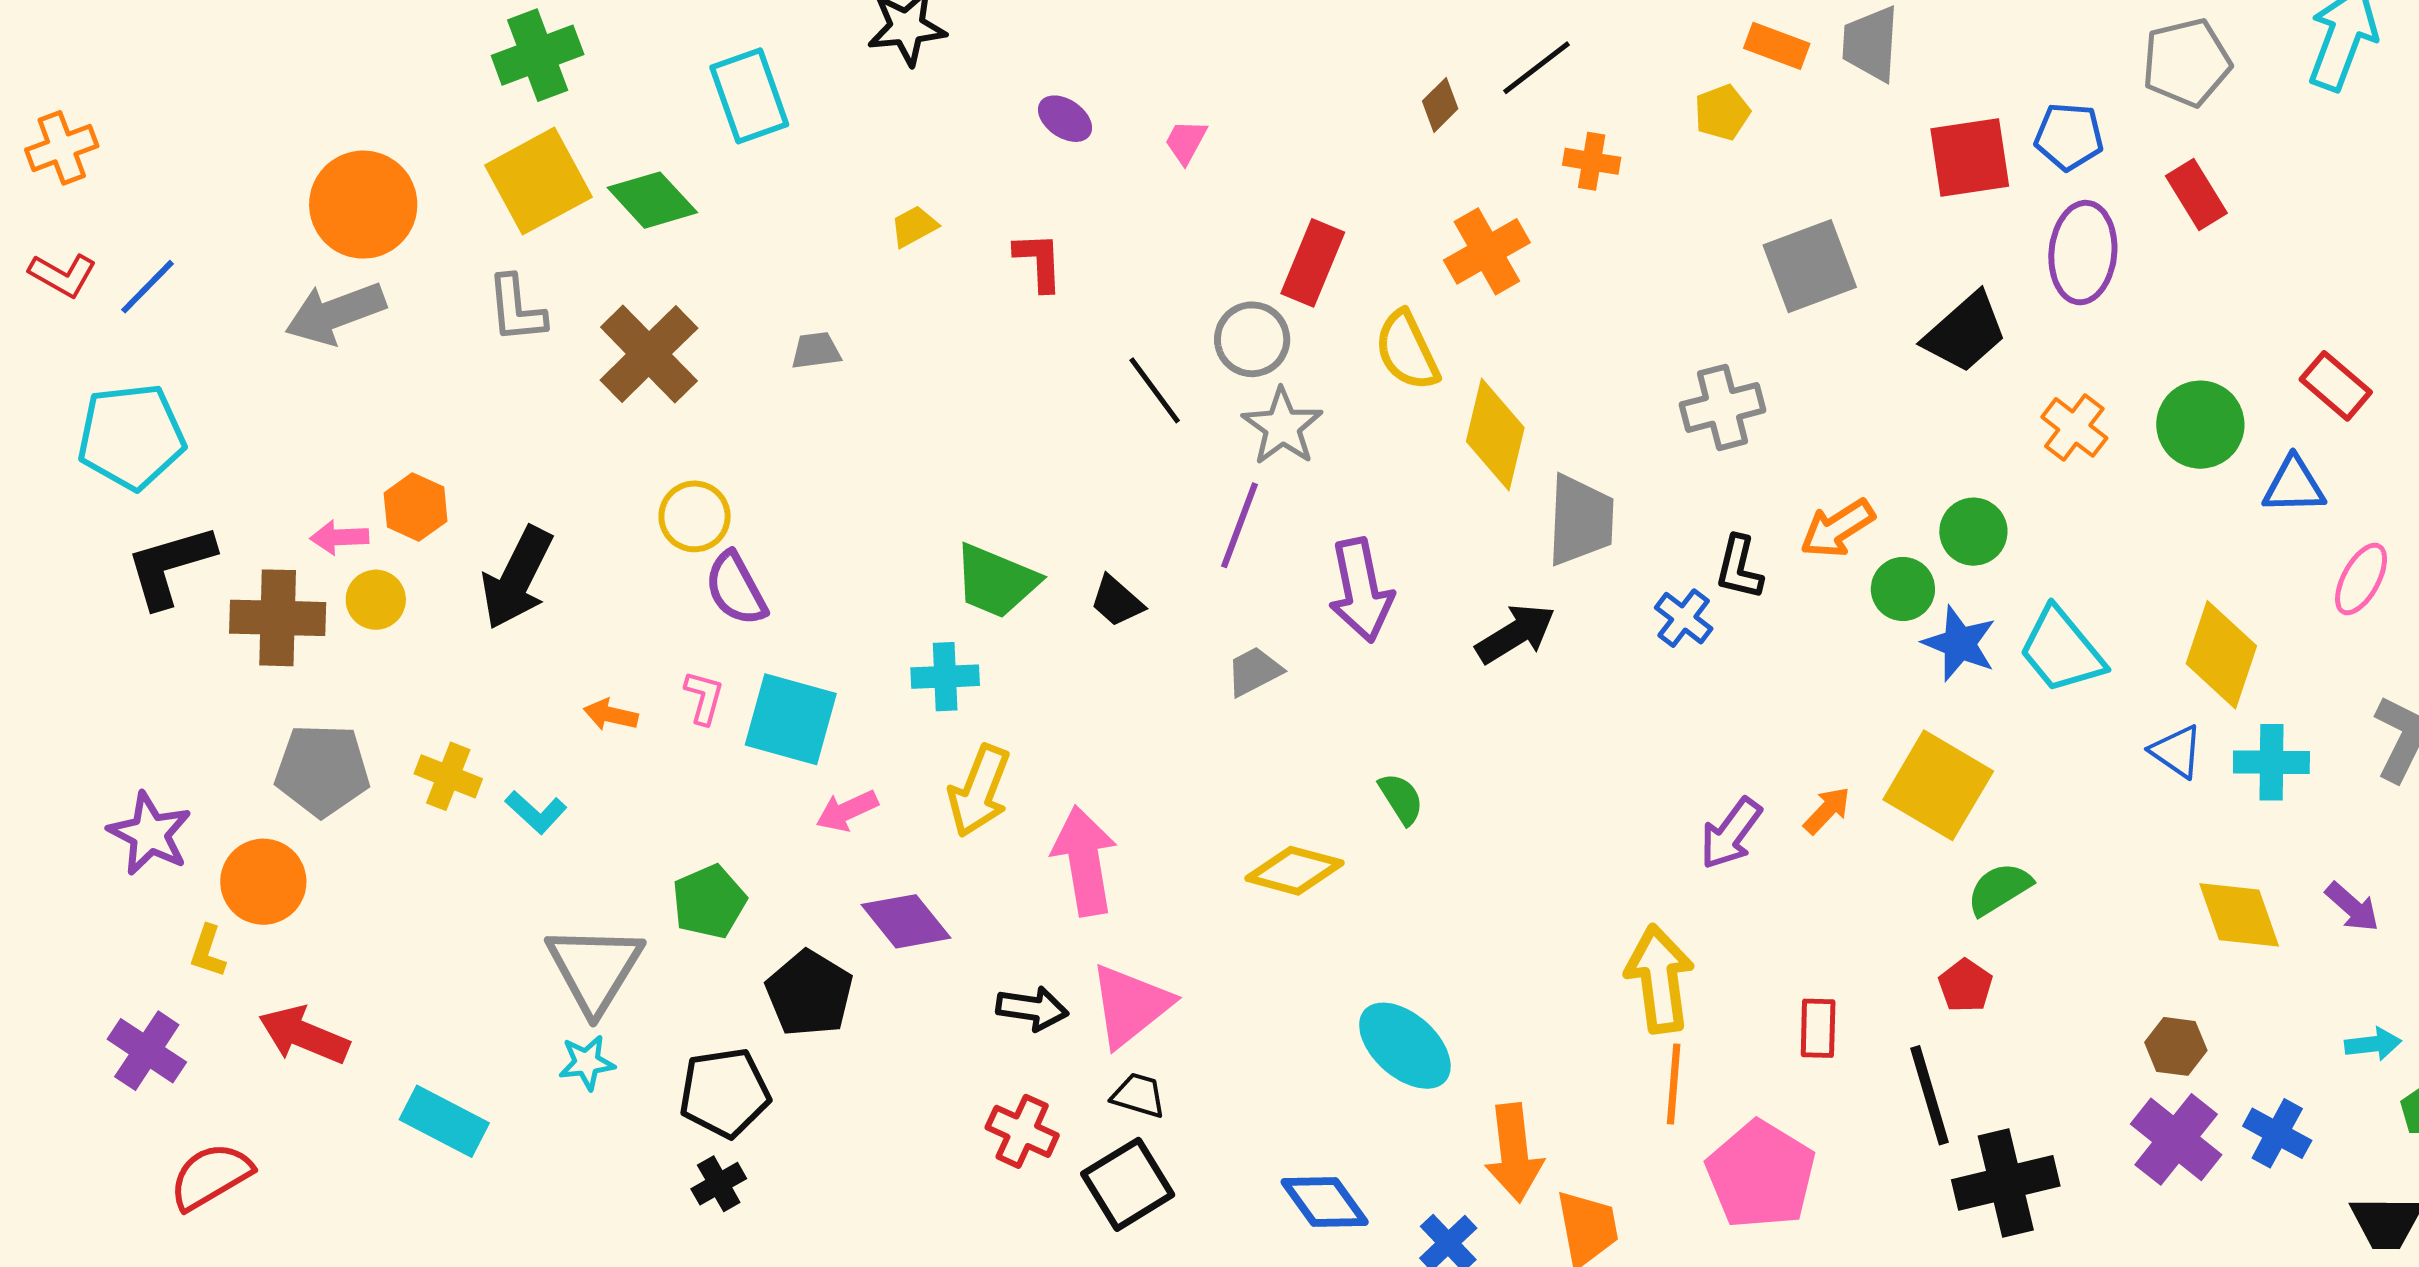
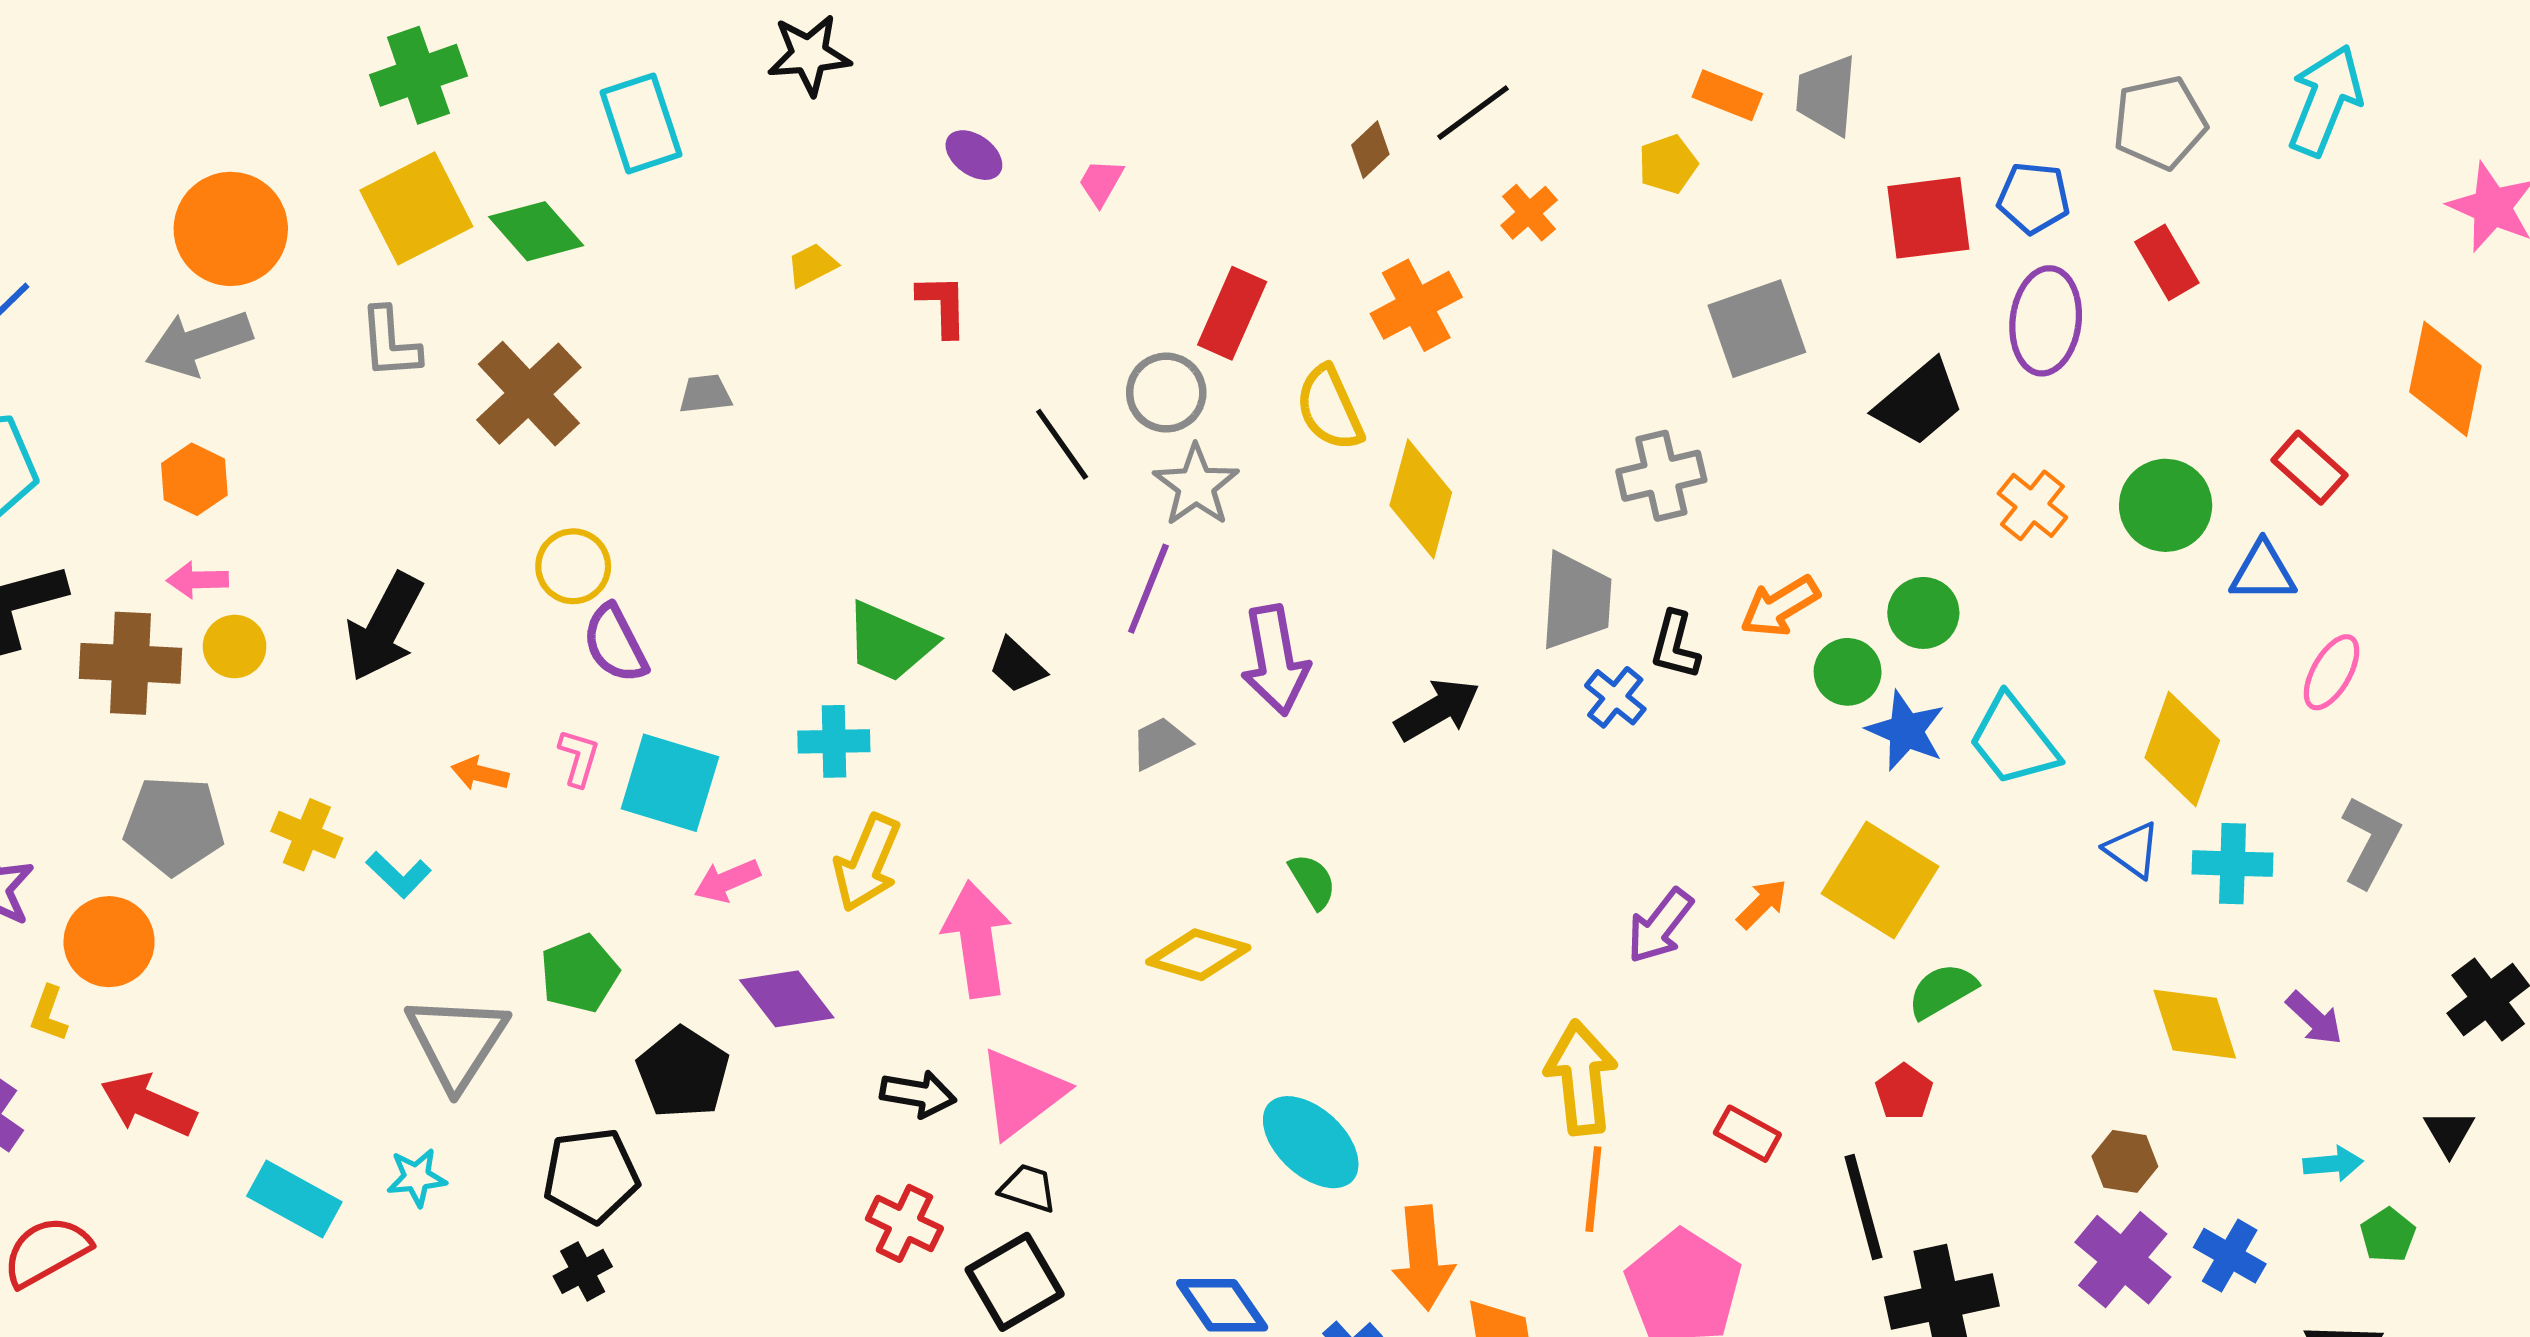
orange cross: (1592, 161) -> (1529, 213), turned 38
orange hexagon: (416, 507) -> (194, 479), moved
gray trapezoid: (1581, 520) -> (1576, 601), moved
red rectangle: (1818, 1028) -> (1747, 1134), turned -64
cyan star: (587, 1063) -> (417, 1177), moved

